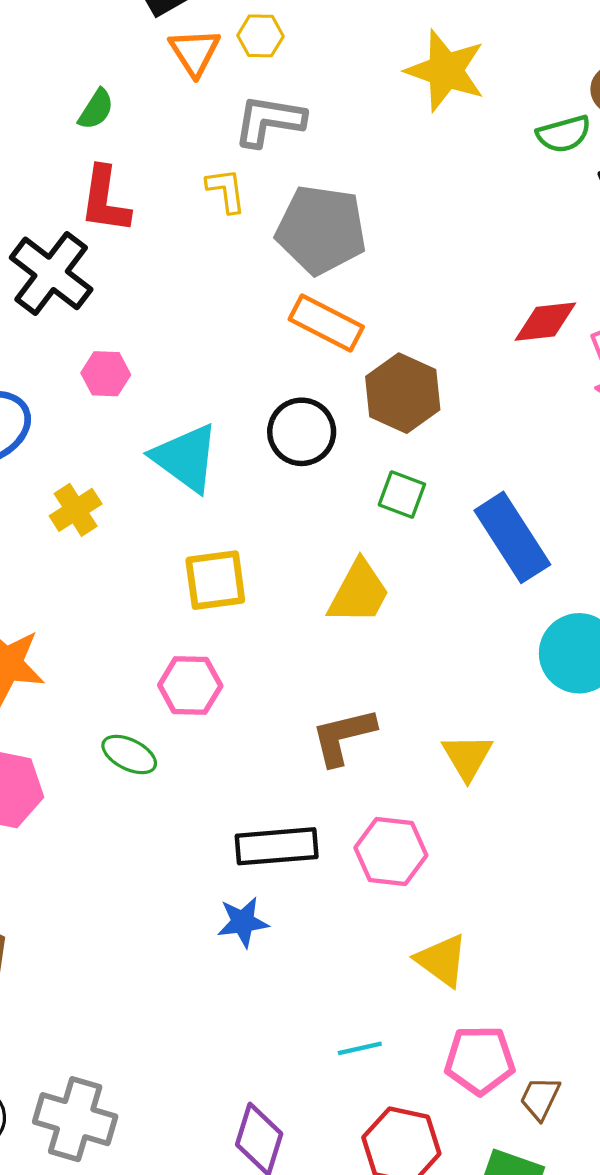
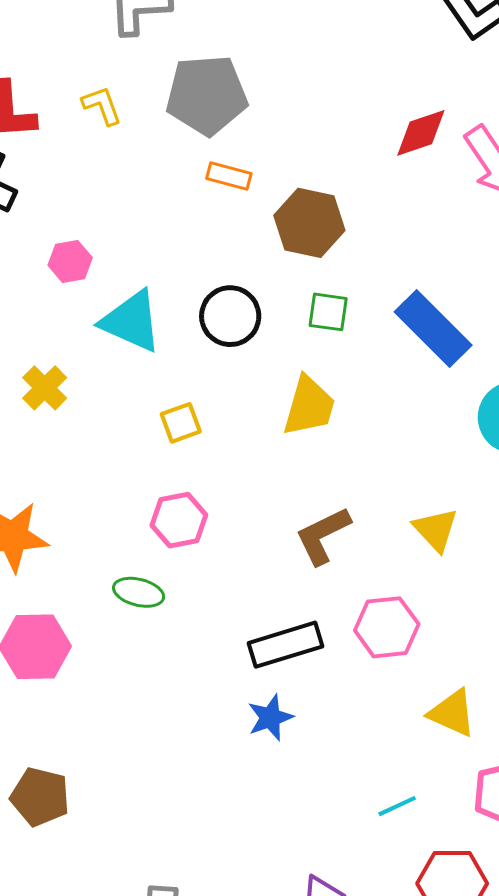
yellow L-shape: (226, 190) -> (102, 106), moved
orange rectangle: (326, 323) -> (229, 176), size x0.7
pink hexagon: (106, 374) -> (70, 261), moved
black circle: (302, 432) -> (230, 316), moved
yellow square: (215, 580) -> (181, 423), size x0.7

